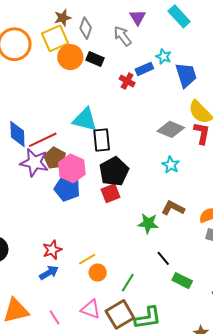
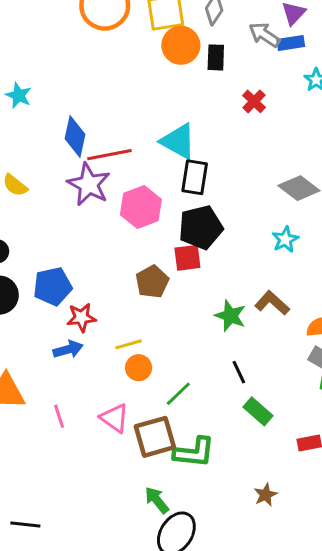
gray arrow: (123, 36) -> (264, 35), turned -35
black rectangle: (95, 59) -> (216, 57), turned 54
blue rectangle: (144, 69) -> (291, 43), moved
brown pentagon: (55, 158) -> (152, 282), moved
blue pentagon: (67, 188) -> (53, 286), moved, turned 30

